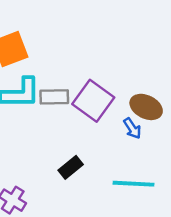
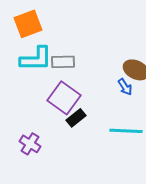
purple square: (93, 101) -> (64, 98), moved

